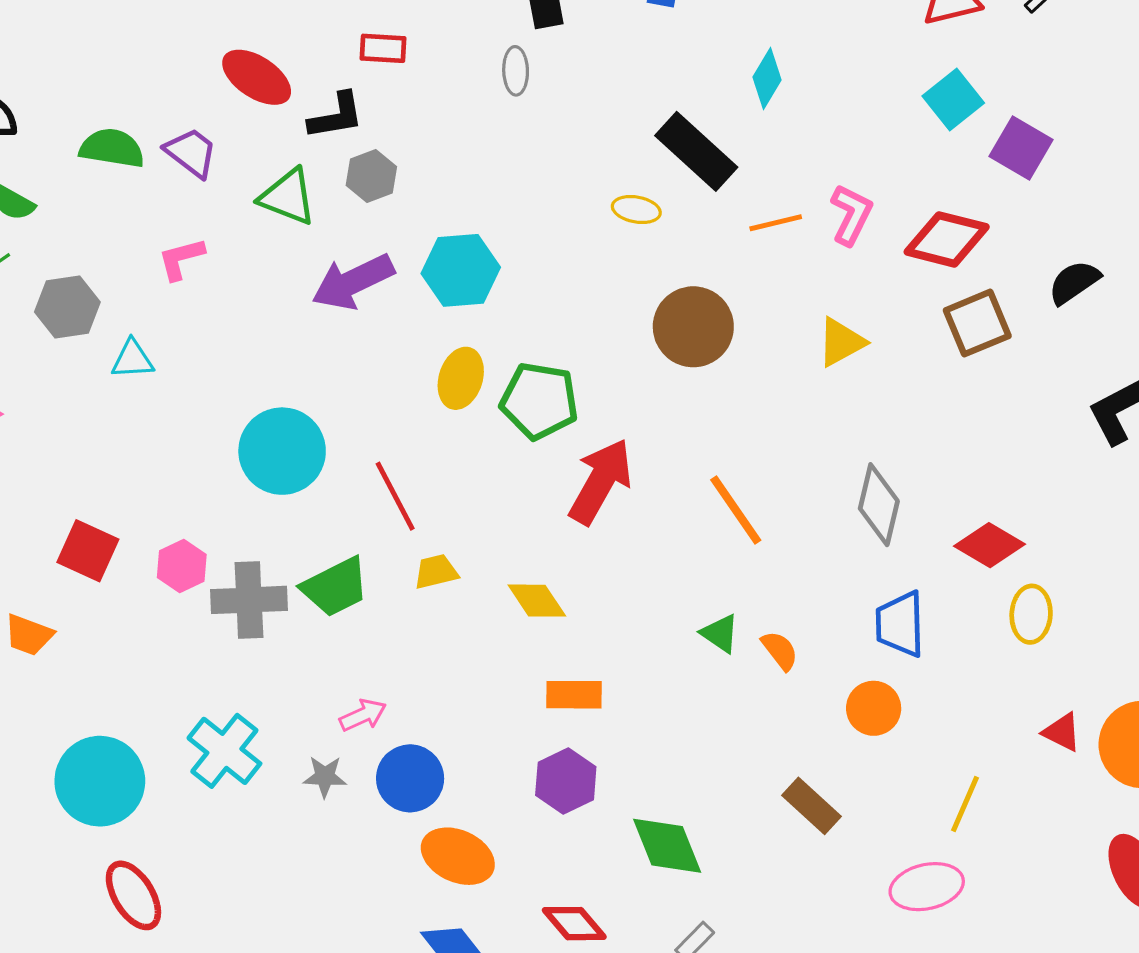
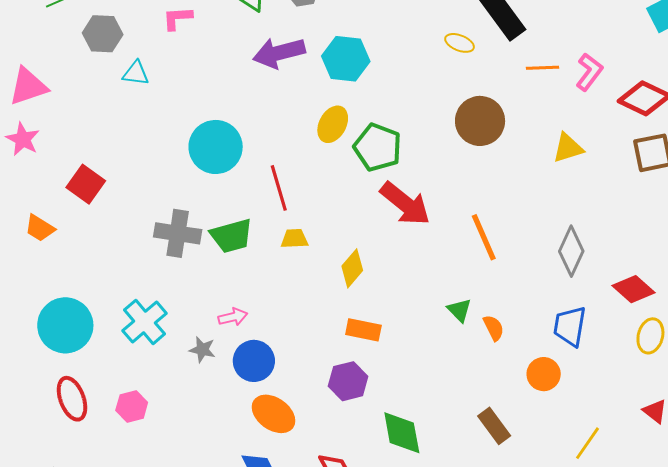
red arrow: (601, 481) -> (405, 204), turned 88
pink hexagon: (182, 566) -> (132, 406), moved
yellow diamond: (537, 601) -> (352, 268), turned 63

